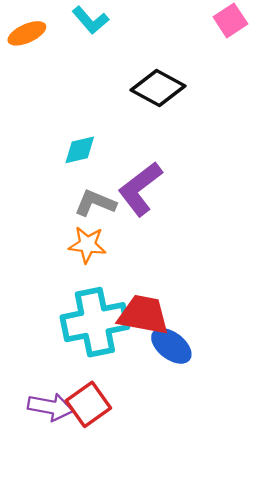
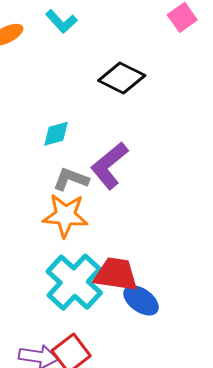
orange star: (87, 245) -> (65, 215), size x1.4
cyan cross: (95, 322) -> (74, 282), turned -34

